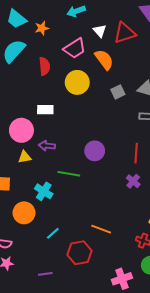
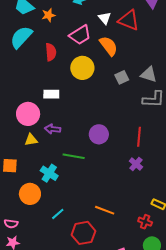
red triangle: (125, 33) -> (129, 20), turned 40

